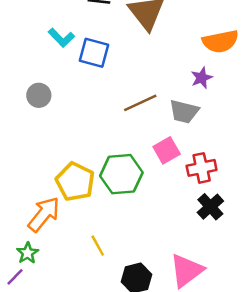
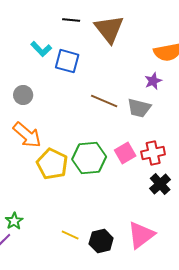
brown line: (140, 103) -> (104, 101), turned 48
pink square: (167, 150) -> (125, 153), moved
orange arrow: (44, 214) -> (27, 135), moved, turned 92
yellow line: (98, 246) -> (70, 235), moved, turned -36

